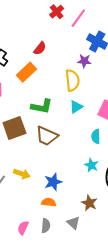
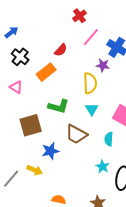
pink line: (78, 18) -> (91, 37), moved
cyan triangle: (76, 107) -> (92, 109), turned -32
brown trapezoid: (47, 136) -> (76, 134), moved
blue star: (53, 182) -> (50, 151), moved

